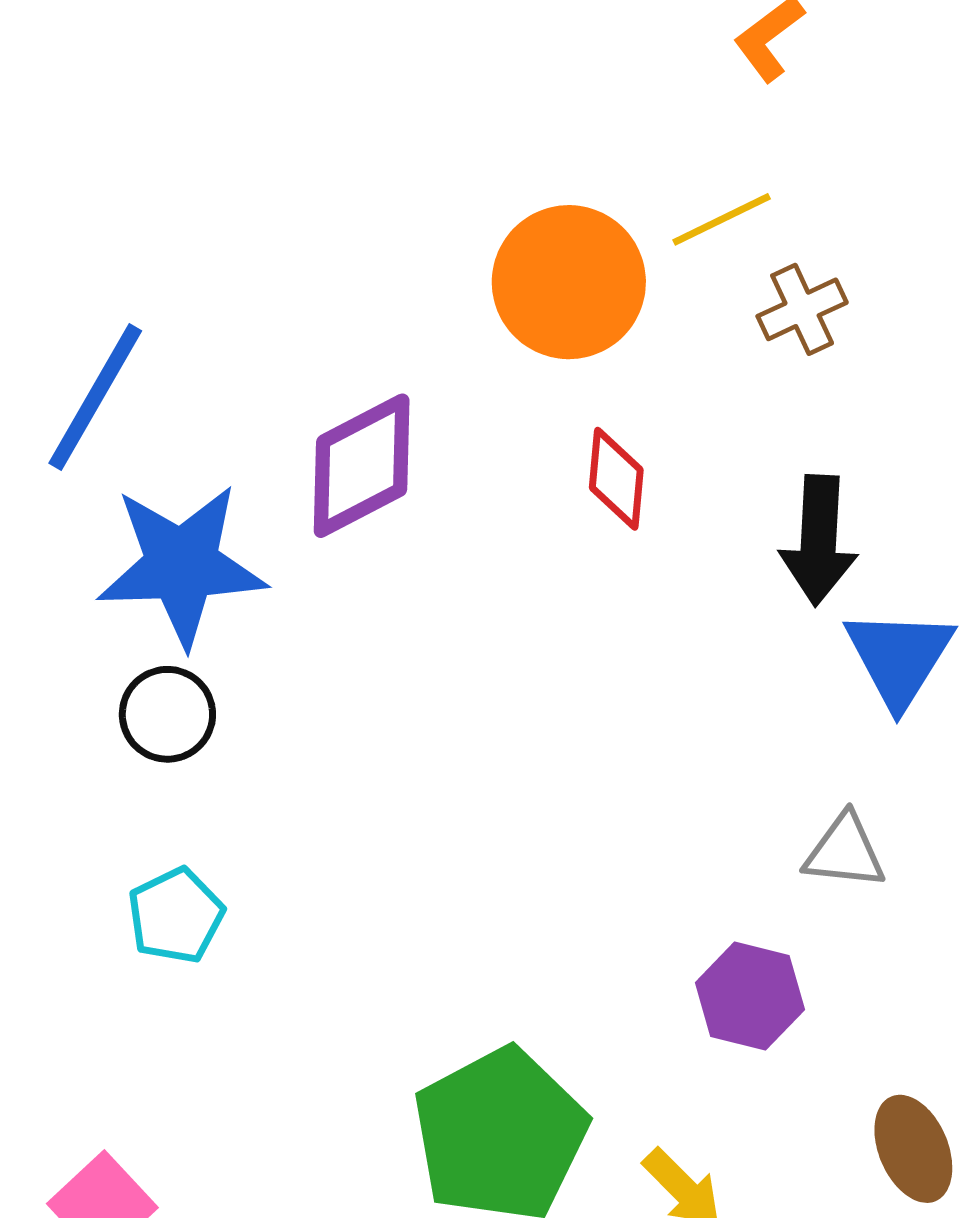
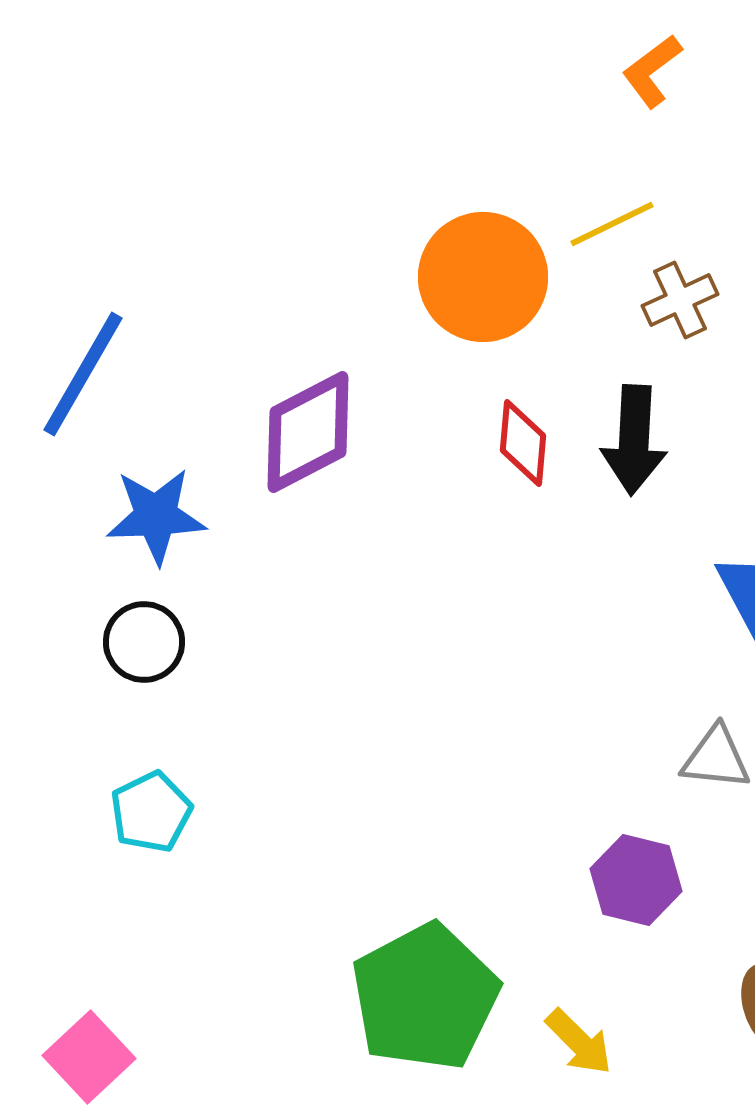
black arrow: (819, 540) -> (634, 440), moved
blue star: (182, 565) -> (156, 516), size x0.7

